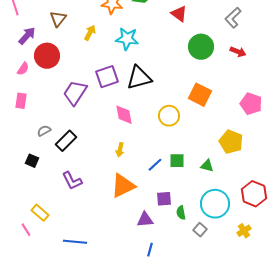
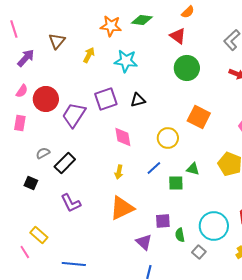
green circle: (201, 47) -> (187, 68), moved
red circle: (47, 56) -> (46, 99), moved
black triangle: (139, 78) -> (138, 100), size x0.6
blue line: (155, 165) -> (154, 168), moved
green triangle: (207, 166) -> (193, 169), moved
purple triangle: (145, 220) -> (144, 242), turned 48

